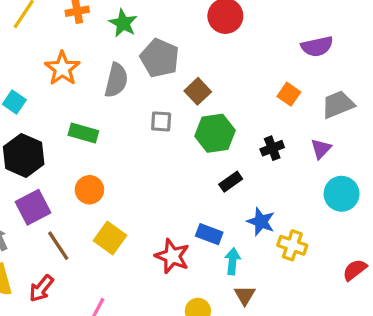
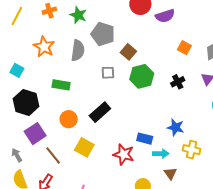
purple semicircle: (317, 46) -> (165, 16), moved
black rectangle: (231, 182) -> (100, 112), moved, size x1.5
yellow cross: (292, 245) -> (192, 150), moved
cyan arrow: (233, 261) -> (161, 154), turned 91

